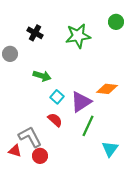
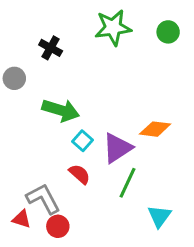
green star: (78, 36) -> (113, 28), moved
green arrow: (42, 76) -> (61, 110), size x1.4

